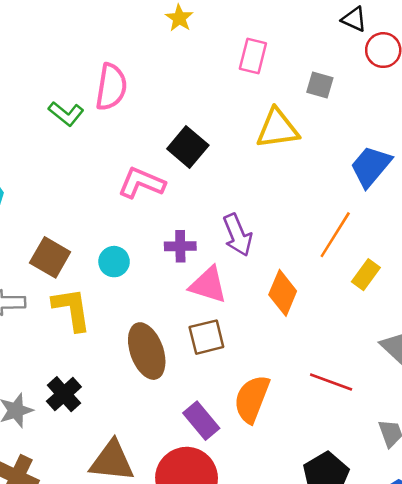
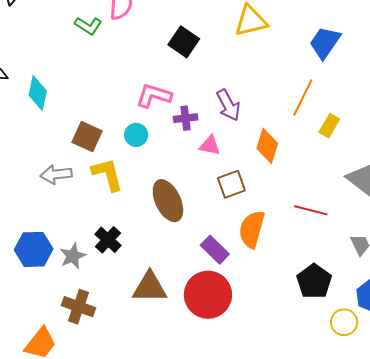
pink L-shape: (141, 183) -> (154, 96), moved
pink triangle: (208, 285) -> (210, 145), size x0.7
brown square: (206, 337) -> (231, 184), moved

